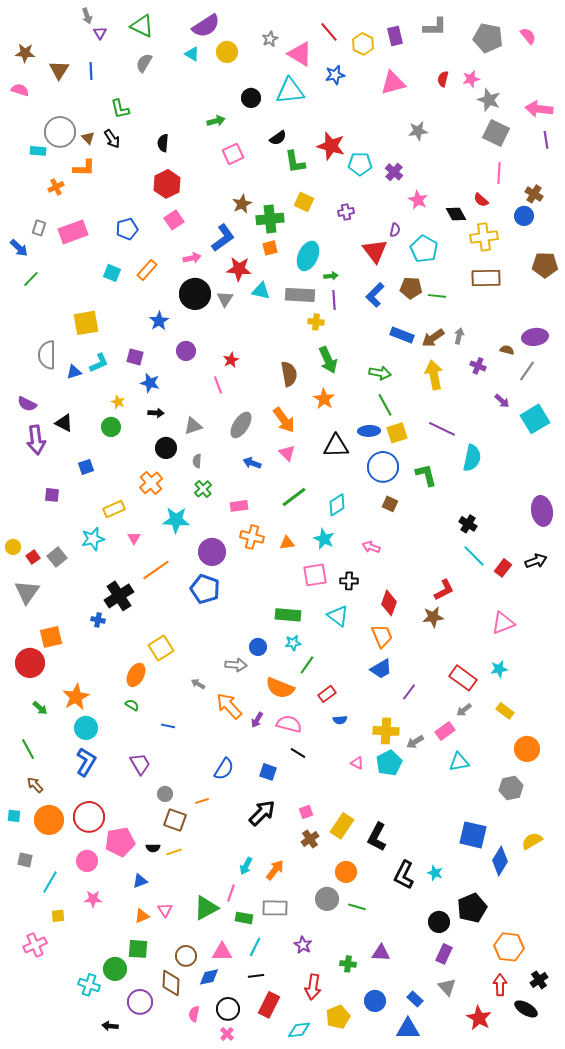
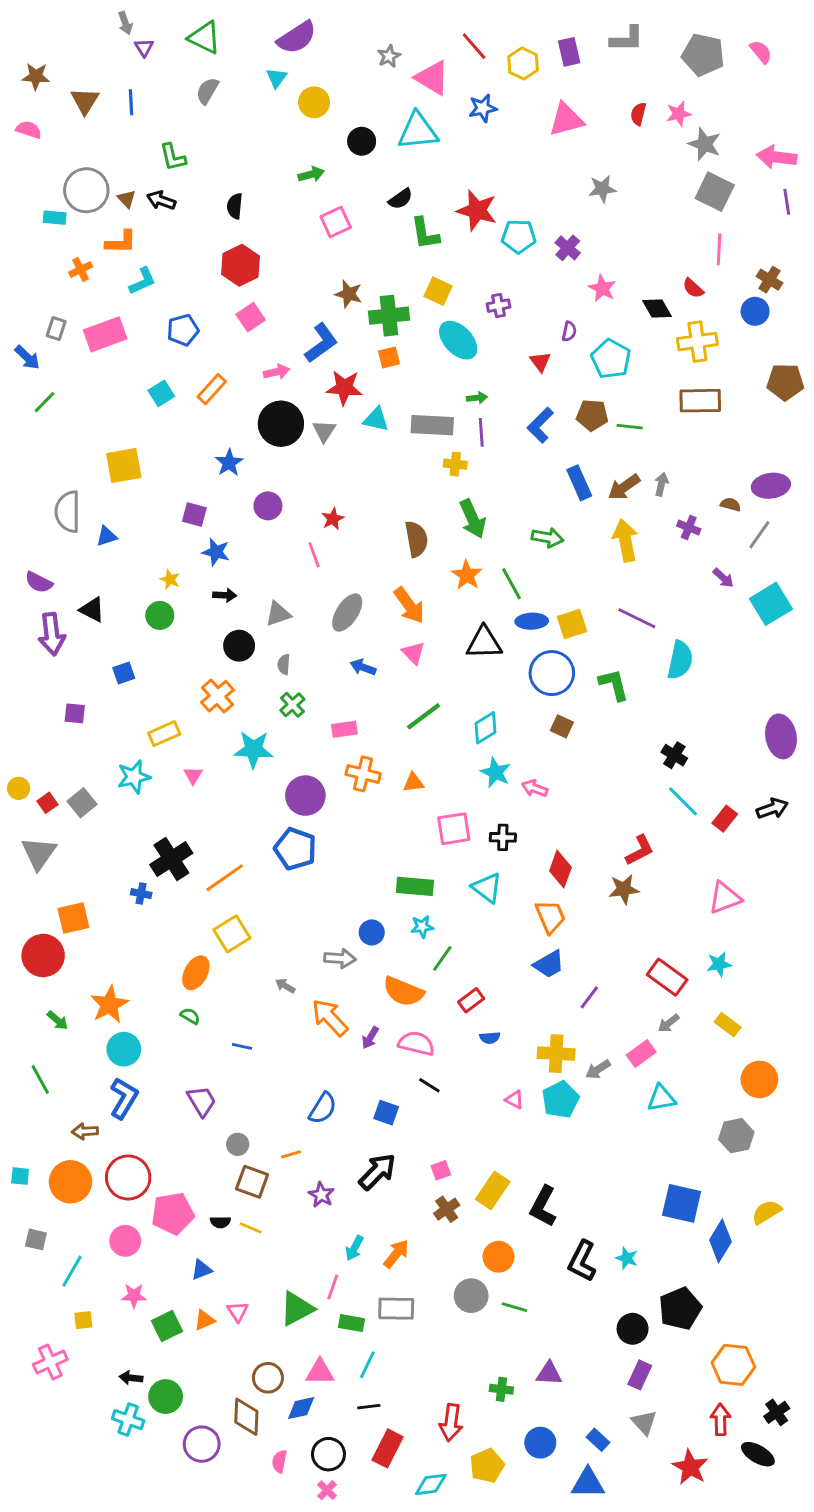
yellow circle: (227, 52) -> (314, 102), moved
cyan triangle: (192, 54) -> (277, 78), turned 35
black arrow: (112, 139) -> (161, 200), turned 144
brown star: (242, 204) -> (349, 294), turned -30
red triangle: (375, 251) -> (540, 362), size x0.6
cyan ellipse: (308, 256) -> (458, 340), moved, turned -68
cyan square: (112, 273) -> (161, 393), turned 36
blue rectangle: (402, 335) -> (579, 483), turned 45
cyan L-shape: (99, 363) -> (143, 281), moved
green line: (385, 405) -> (511, 584), moved
cyan star: (324, 539) -> (496, 772), moved
orange line: (156, 570) -> (225, 878), moved
brown arrow: (35, 785) -> (85, 1131), moved, turned -48
yellow line: (174, 852) -> (251, 1228), turned 42
purple star: (303, 945) -> (321, 1195), moved
green square: (138, 949) -> (167, 1326), moved, turned -30
black arrow: (110, 1026) -> (131, 1378), moved

